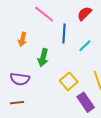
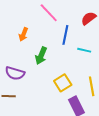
cyan line: (85, 46) -> (84, 50), turned 48

